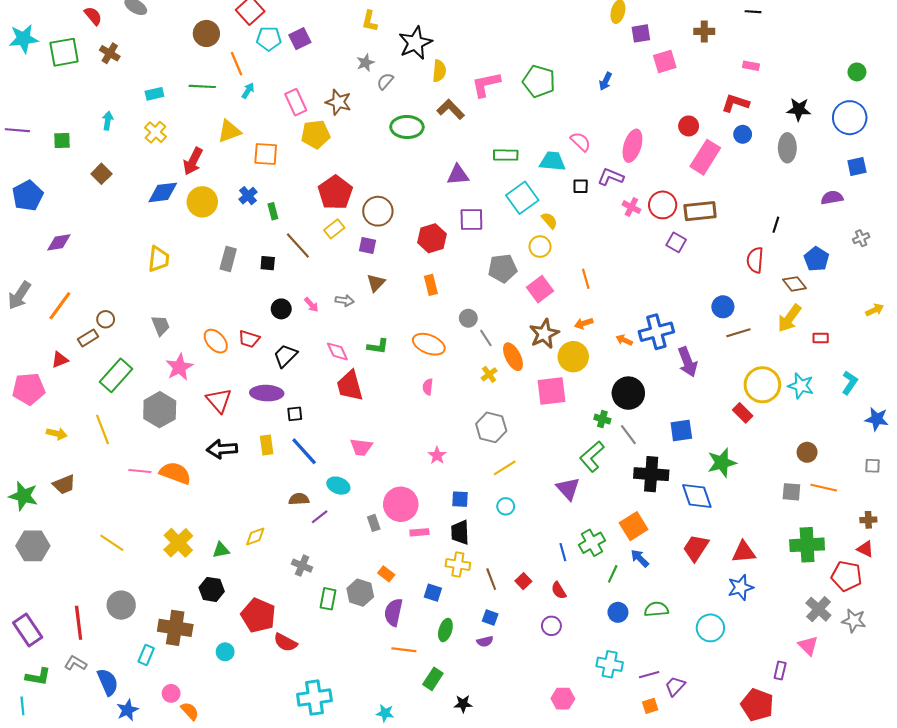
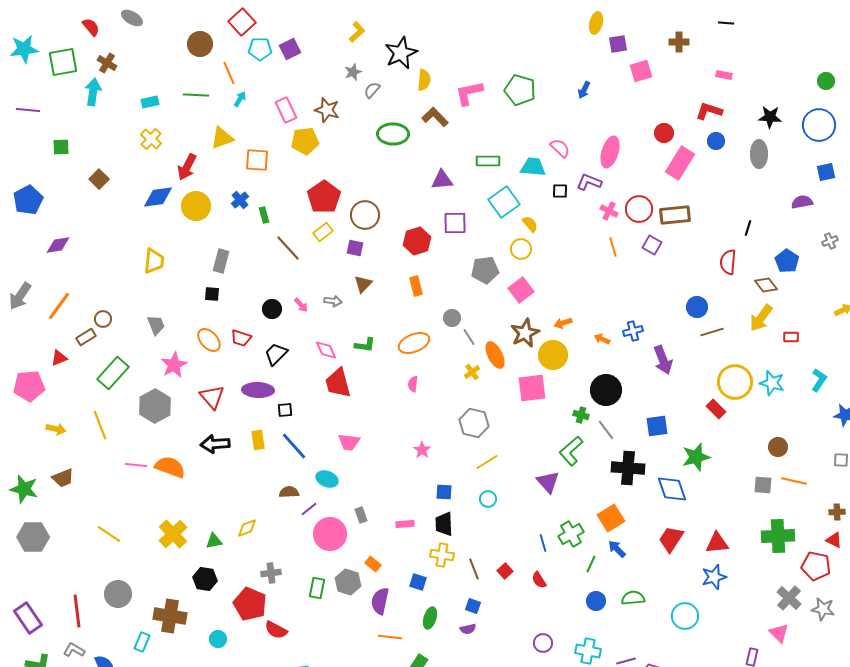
yellow L-shape: (370, 21) -> (357, 32), turned -145
cyan arrow: (108, 121) -> (93, 92), moved, size x1.5
purple line: (17, 130) -> (28, 110), moved
black square: (268, 263) -> (212, 294), moved
orange line: (586, 279) -> (613, 247), moved
blue cross: (656, 332) -> (633, 331), size x0.6
orange ellipse: (429, 344) -> (414, 343), turned -44
pink circle: (401, 504) -> (330, 534), moved
gray cross: (302, 566) -> (271, 573), moved, turned -30
purple circle: (551, 626) -> (543, 643), moved

